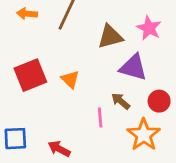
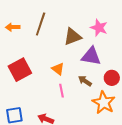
orange triangle: (70, 79) -> (58, 69), moved
pink line: (100, 117) -> (62, 91), moved

